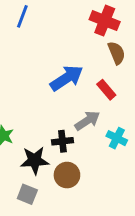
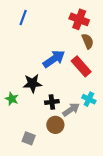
red rectangle: (106, 90) -> (81, 66), size x1.5
gray arrow: (87, 121) -> (71, 110), moved
black star: (35, 160) -> (32, 83), moved

